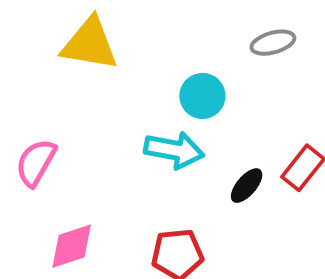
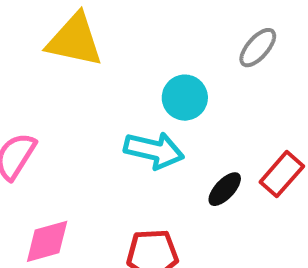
gray ellipse: (273, 43) -> (258, 48), turned -36

